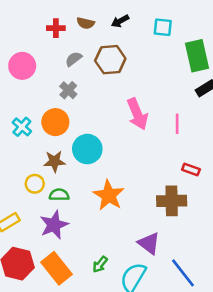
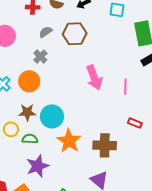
cyan circle: (87, 149) -> (52, 116), moved
brown cross: (172, 201) -> (105, 145), moved
purple star: (54, 225) -> (38, 166), moved

